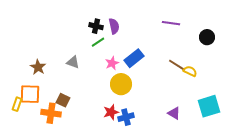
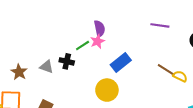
black cross: (96, 26) -> (67, 61), moved
gray triangle: (73, 62) -> (47, 67), moved
pink star: (112, 63) -> (97, 41), moved

